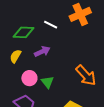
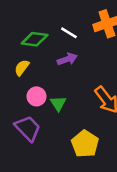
purple arrow: (42, 52) -> (67, 59), moved

